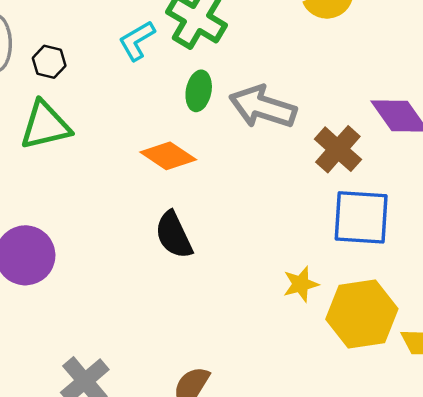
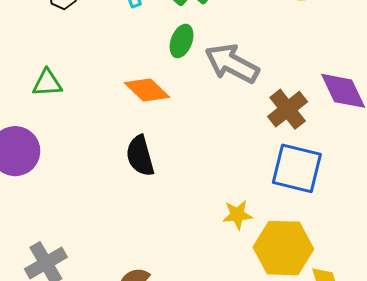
green triangle: (45, 125) -> (47, 83), moved, size x0.7

